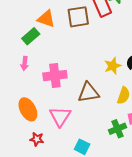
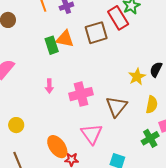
green rectangle: (31, 36) -> (52, 45), moved, turned -60
brown triangle: (88, 93) -> (117, 106), turned -35
orange ellipse: (28, 109) -> (57, 147), moved

